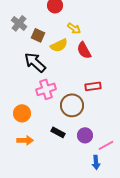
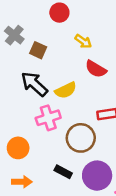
yellow semicircle: (59, 45) -> (66, 90), moved
red semicircle: (84, 50) -> (96, 69), turned -30
purple circle: (85, 135) -> (97, 176), size x1.5

